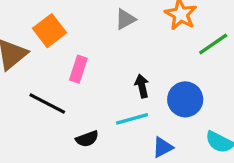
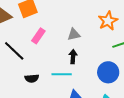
gray triangle: (125, 19) -> (74, 34), moved
blue circle: (185, 99) -> (108, 72), moved

